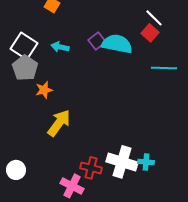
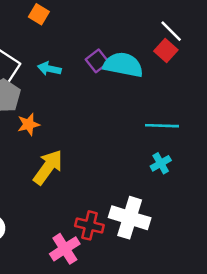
cyan line: (164, 68) -> (162, 126), moved
cyan cross: (146, 162) -> (161, 163), moved, turned -35
pink cross: (72, 186) -> (65, 249), turned 30

